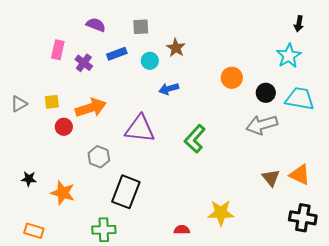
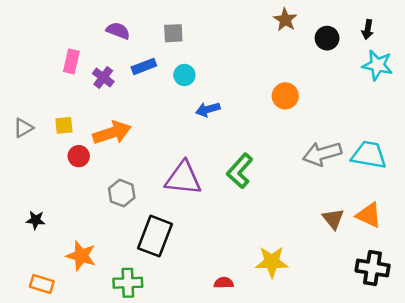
brown star: (176, 48) -> (285, 20), moved
cyan star: (289, 56) -> (377, 65), moved, turned -30
black circle: (266, 93) -> (327, 38), moved
cyan trapezoid: (300, 99) -> (369, 155), moved
purple triangle: (140, 129) -> (183, 178), moved
orange star: (63, 193) -> (81, 256), moved

